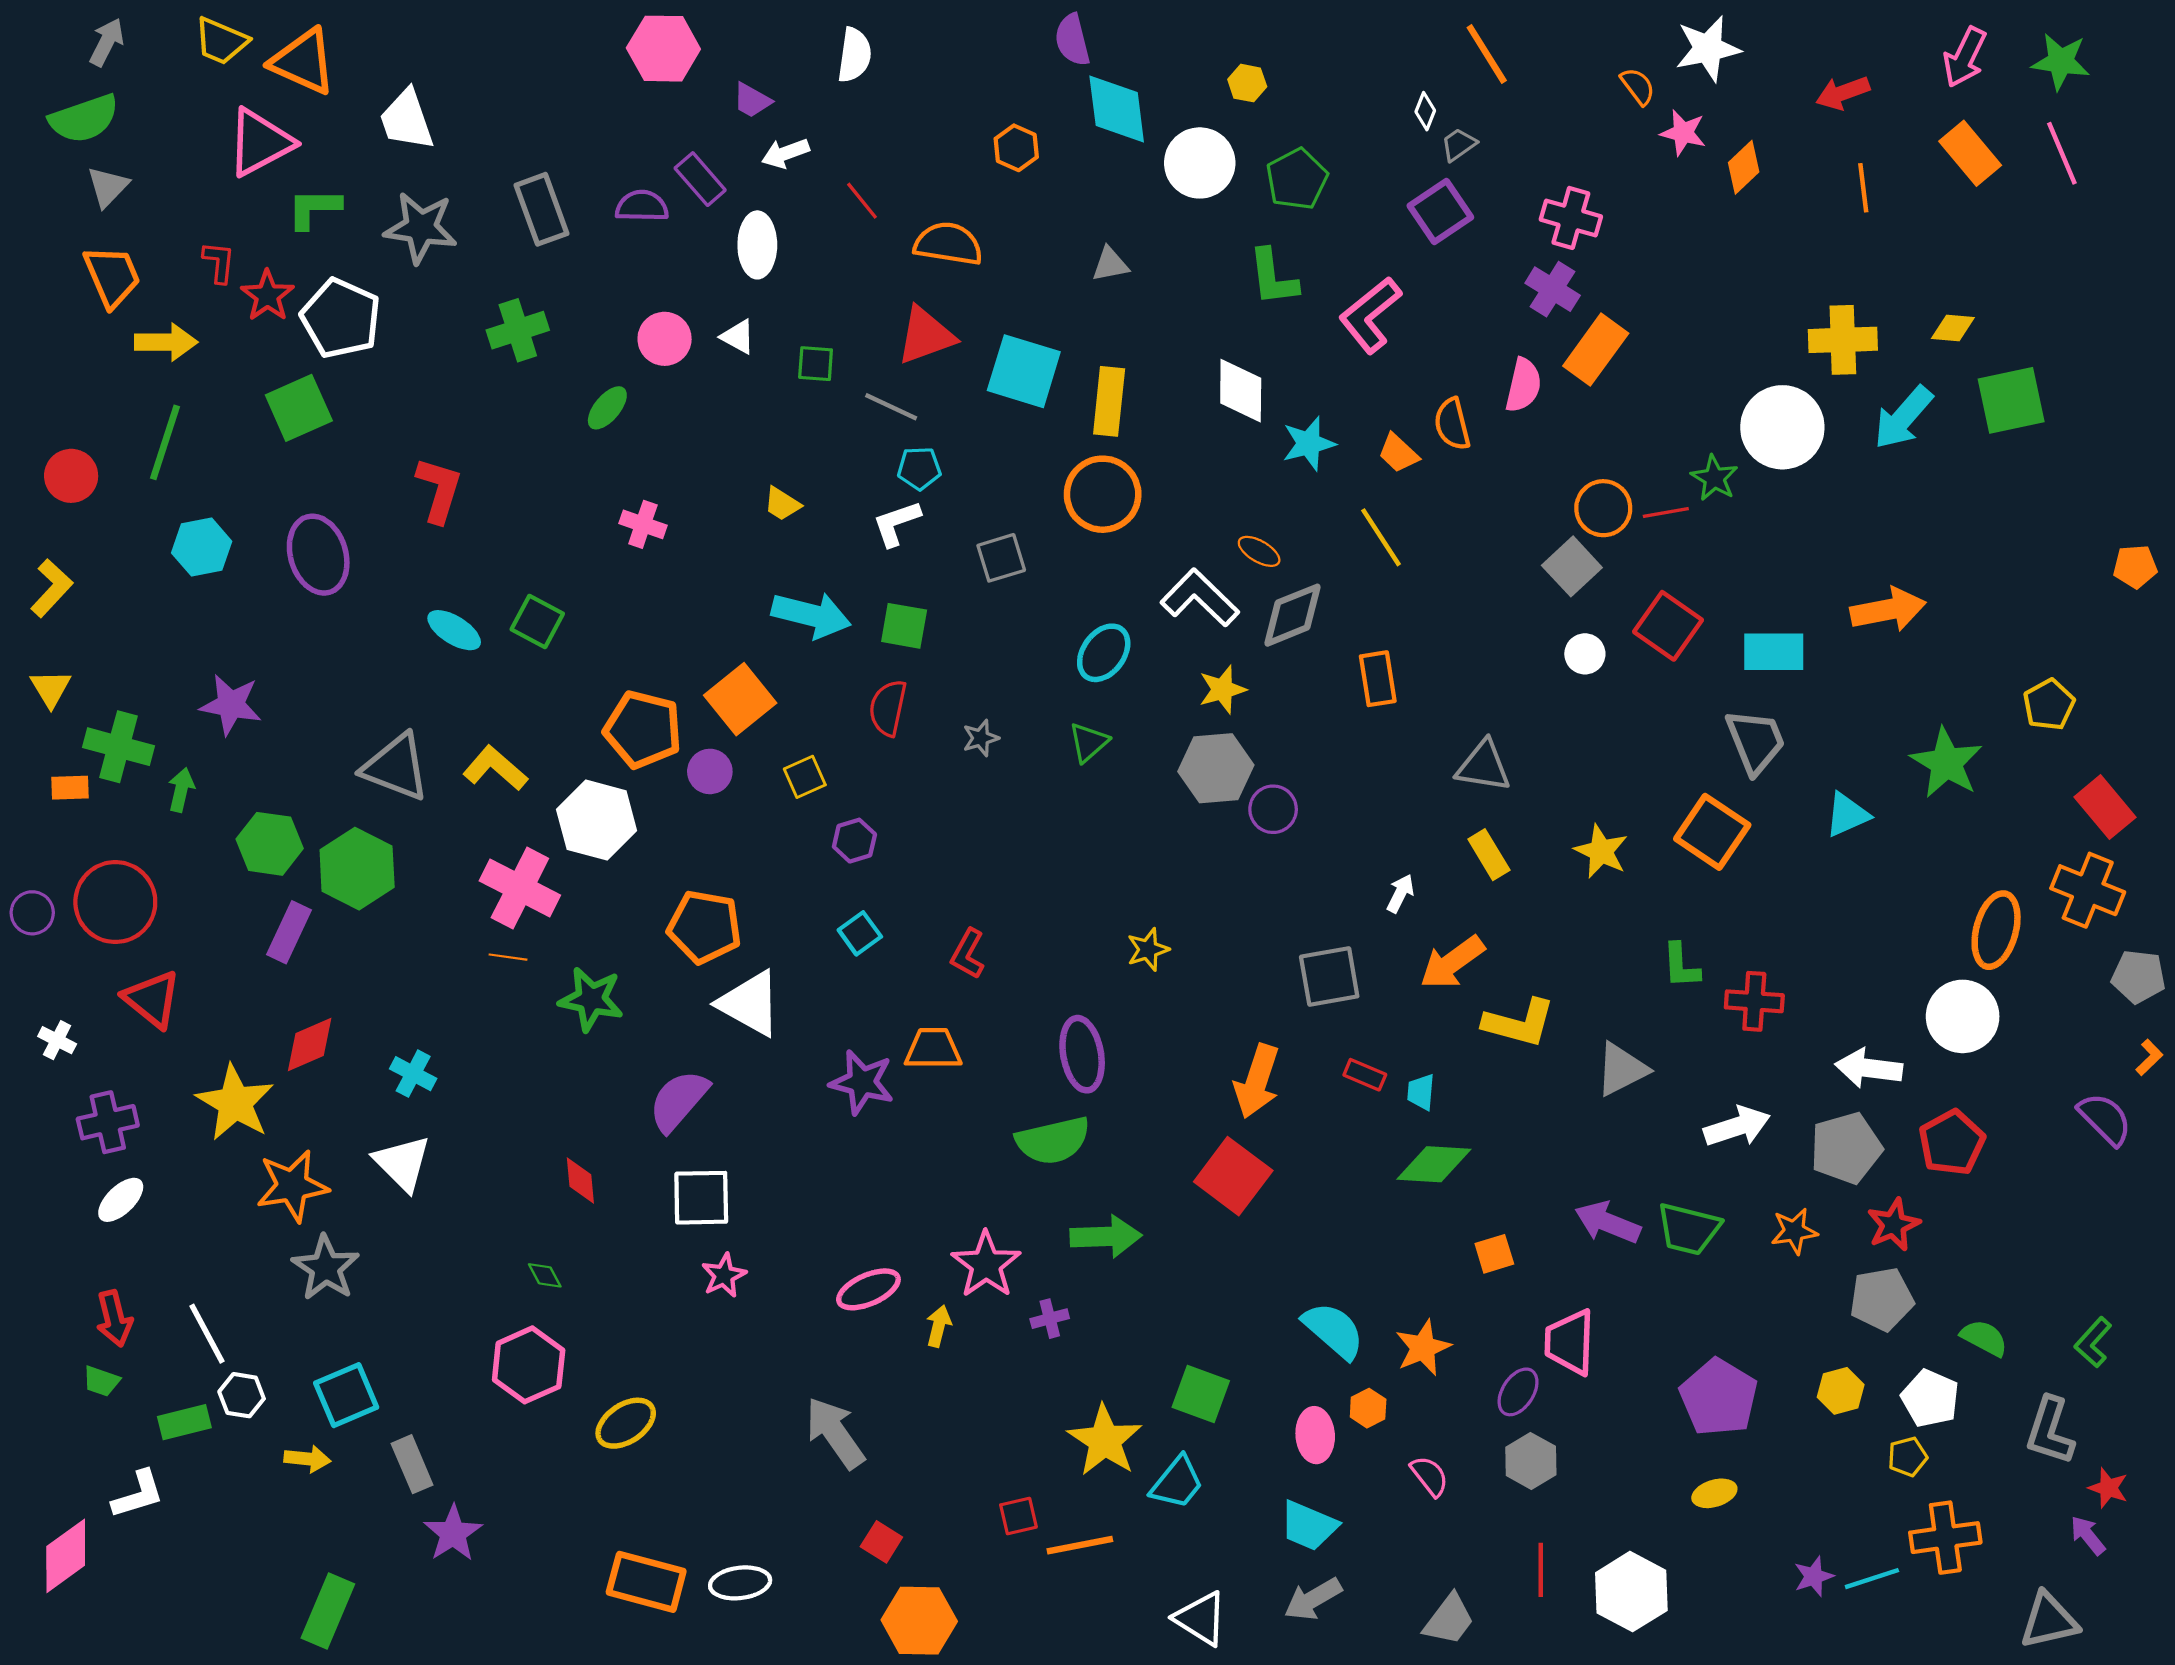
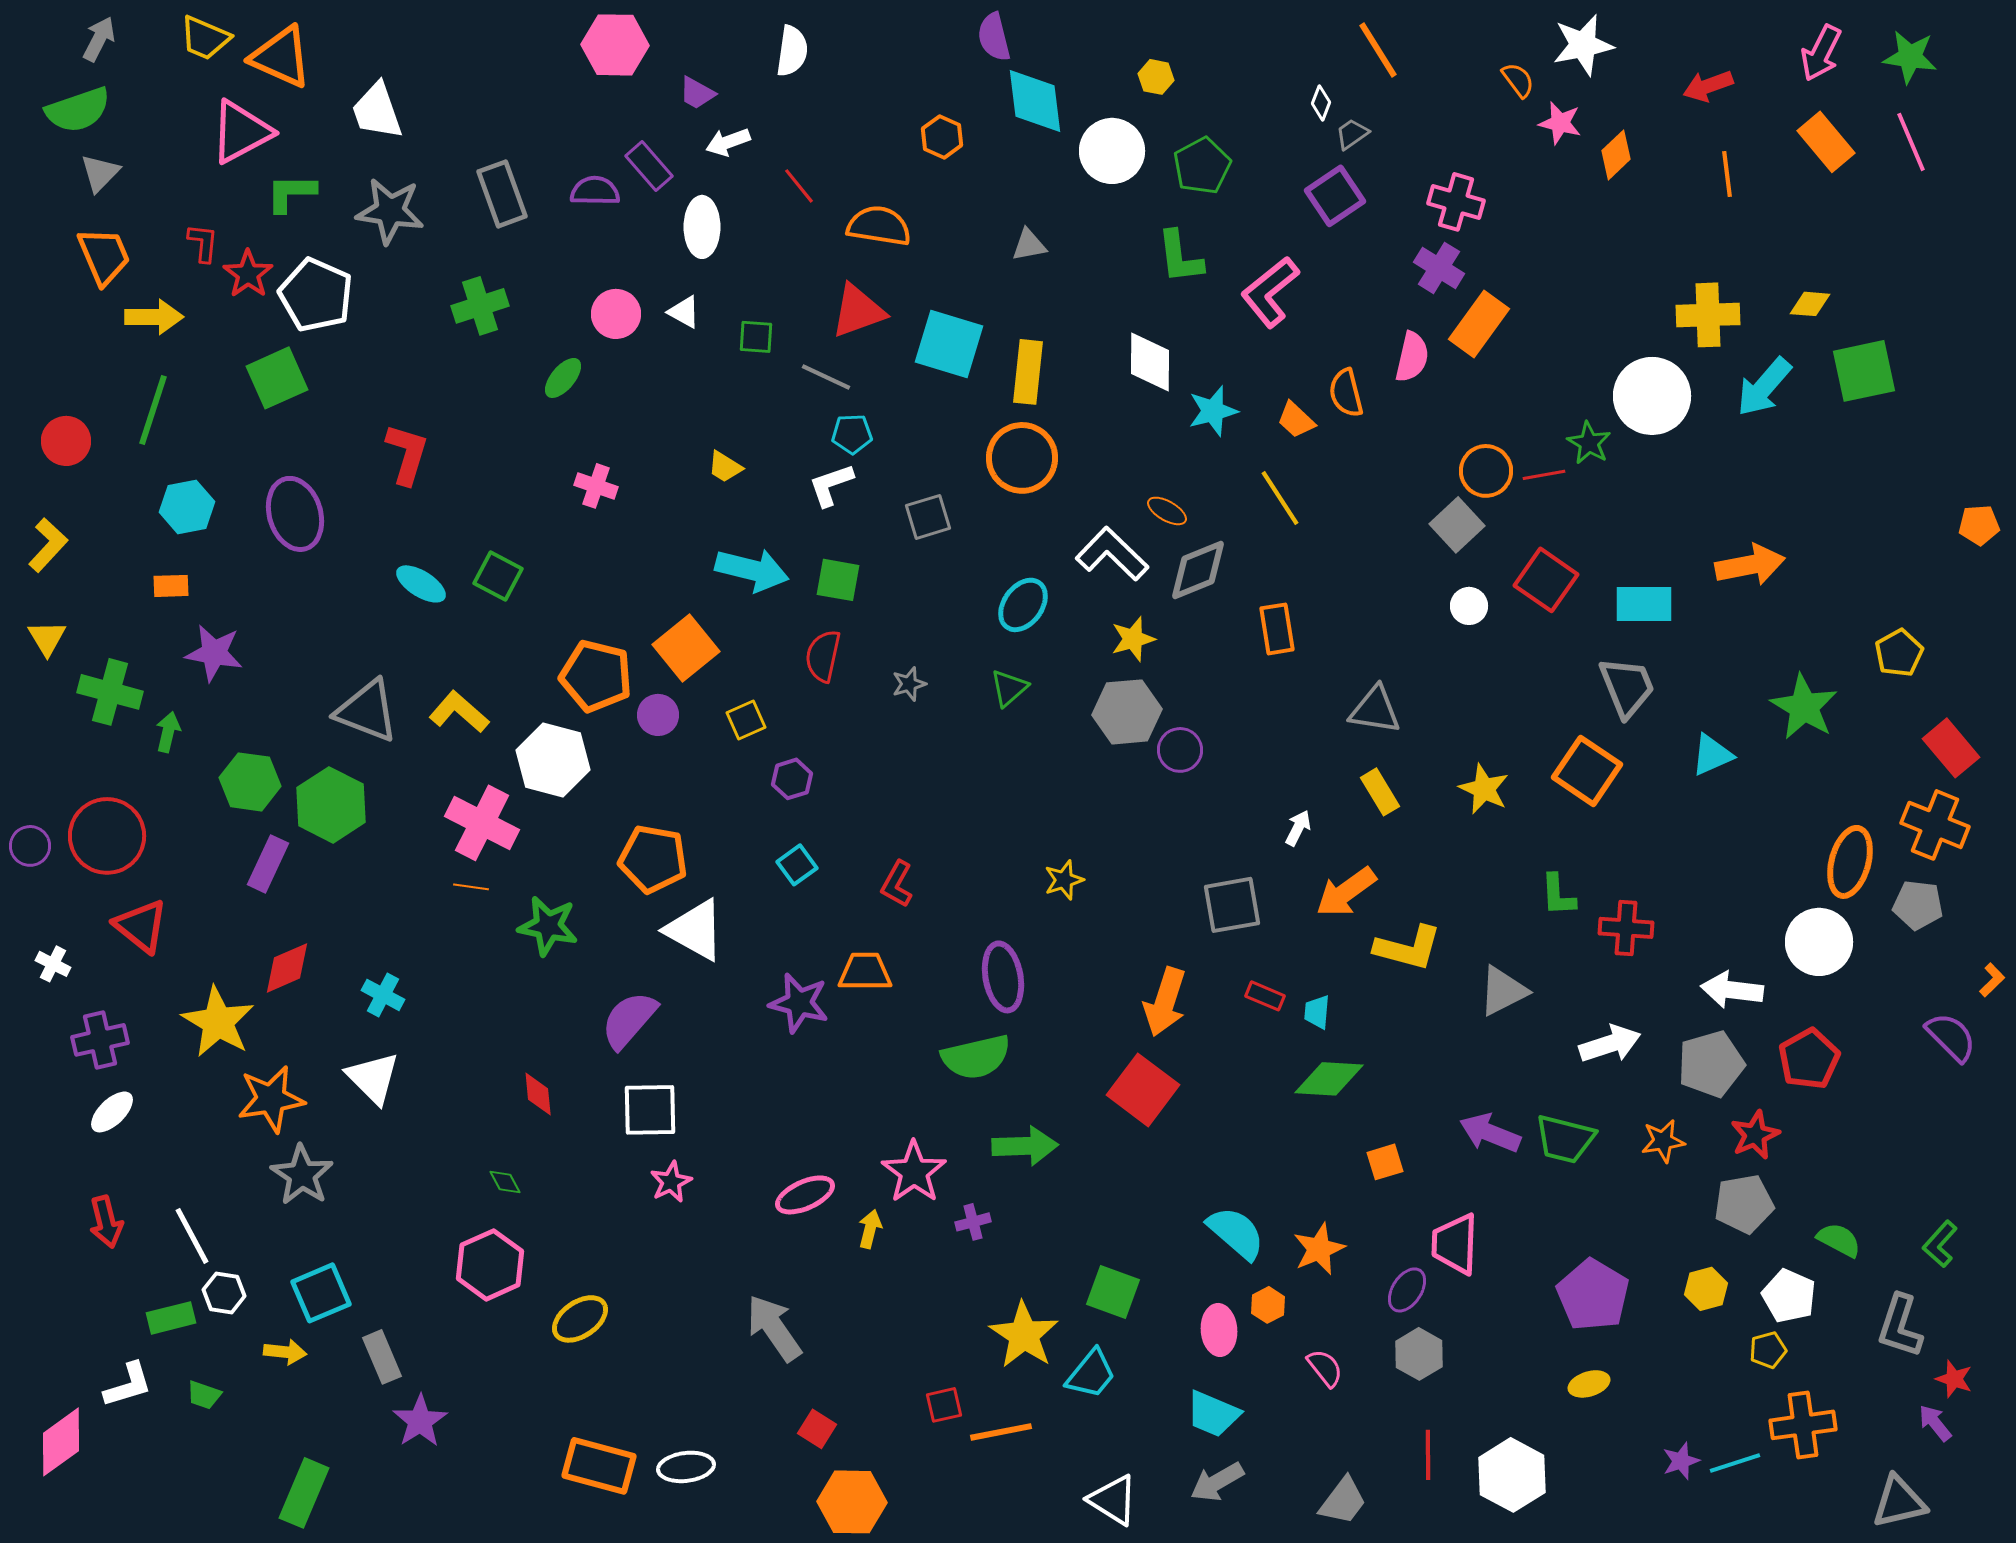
orange rectangle: (70, 788) -> (171, 586), moved
gray pentagon: (2138, 976) -> (1918, 905), moved
green trapezoid: (101, 1381) -> (204, 1395), moved

